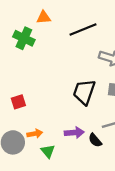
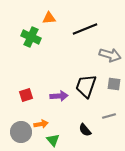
purple arrow: (74, 133) -> (59, 96), moved
black semicircle: (95, 140) -> (85, 130), moved

